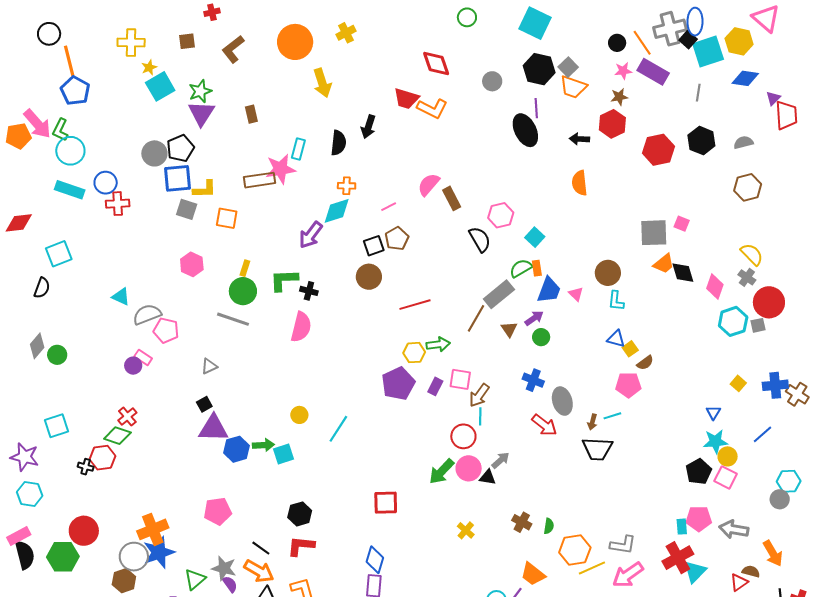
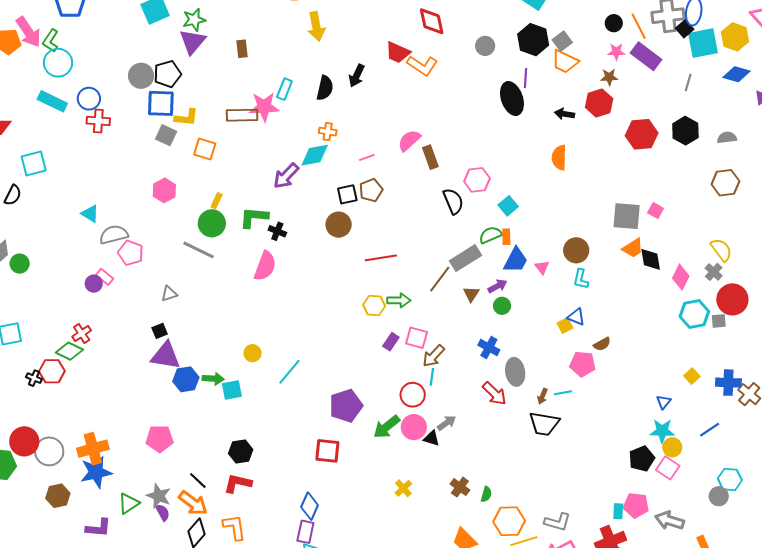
yellow square: (630, 349) -> (565, 326), moved
purple pentagon: (398, 384) -> (346, 406), moved
gray circle: (134, 557) -> (49, 451), moved

